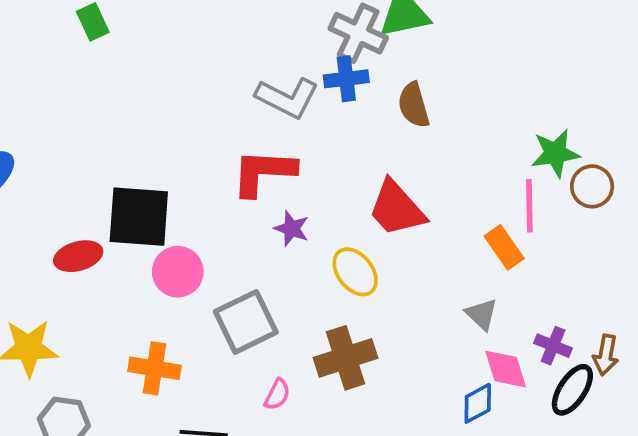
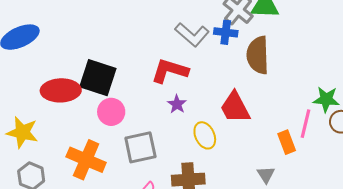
brown semicircle: (414, 105) -> (258, 55), size x1.5
red ellipse: (78, 256) -> (61, 90), size x1.5
orange cross: (154, 368) -> (86, 160), size x1.4

